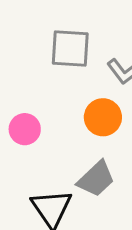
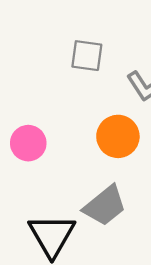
gray square: (70, 48) -> (87, 56), size x0.7

